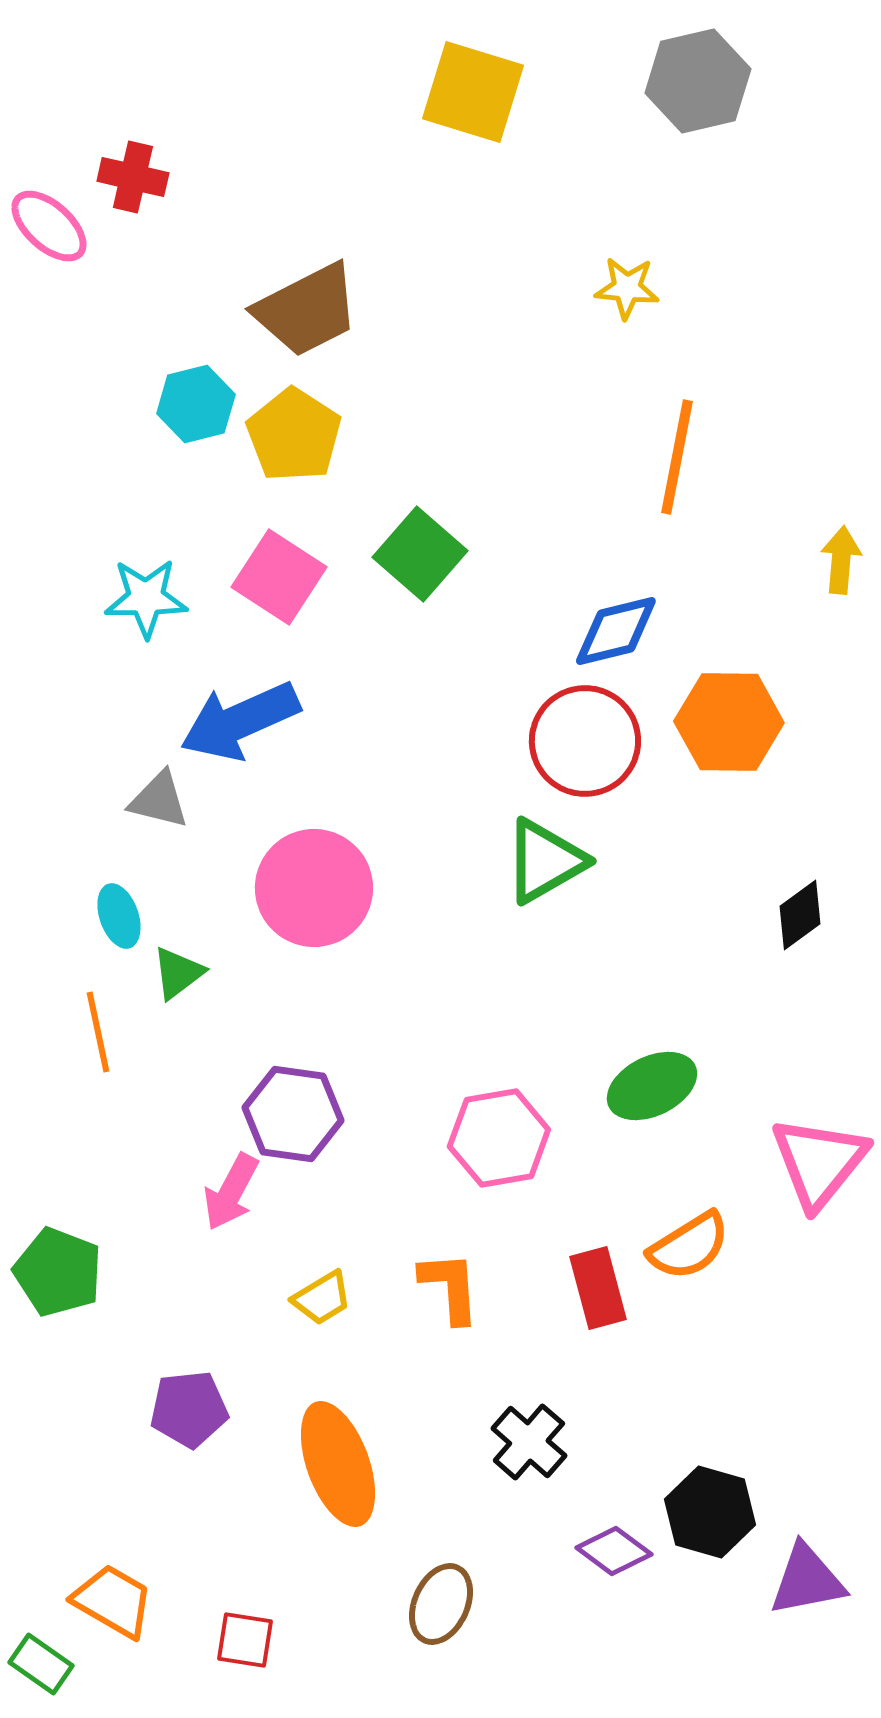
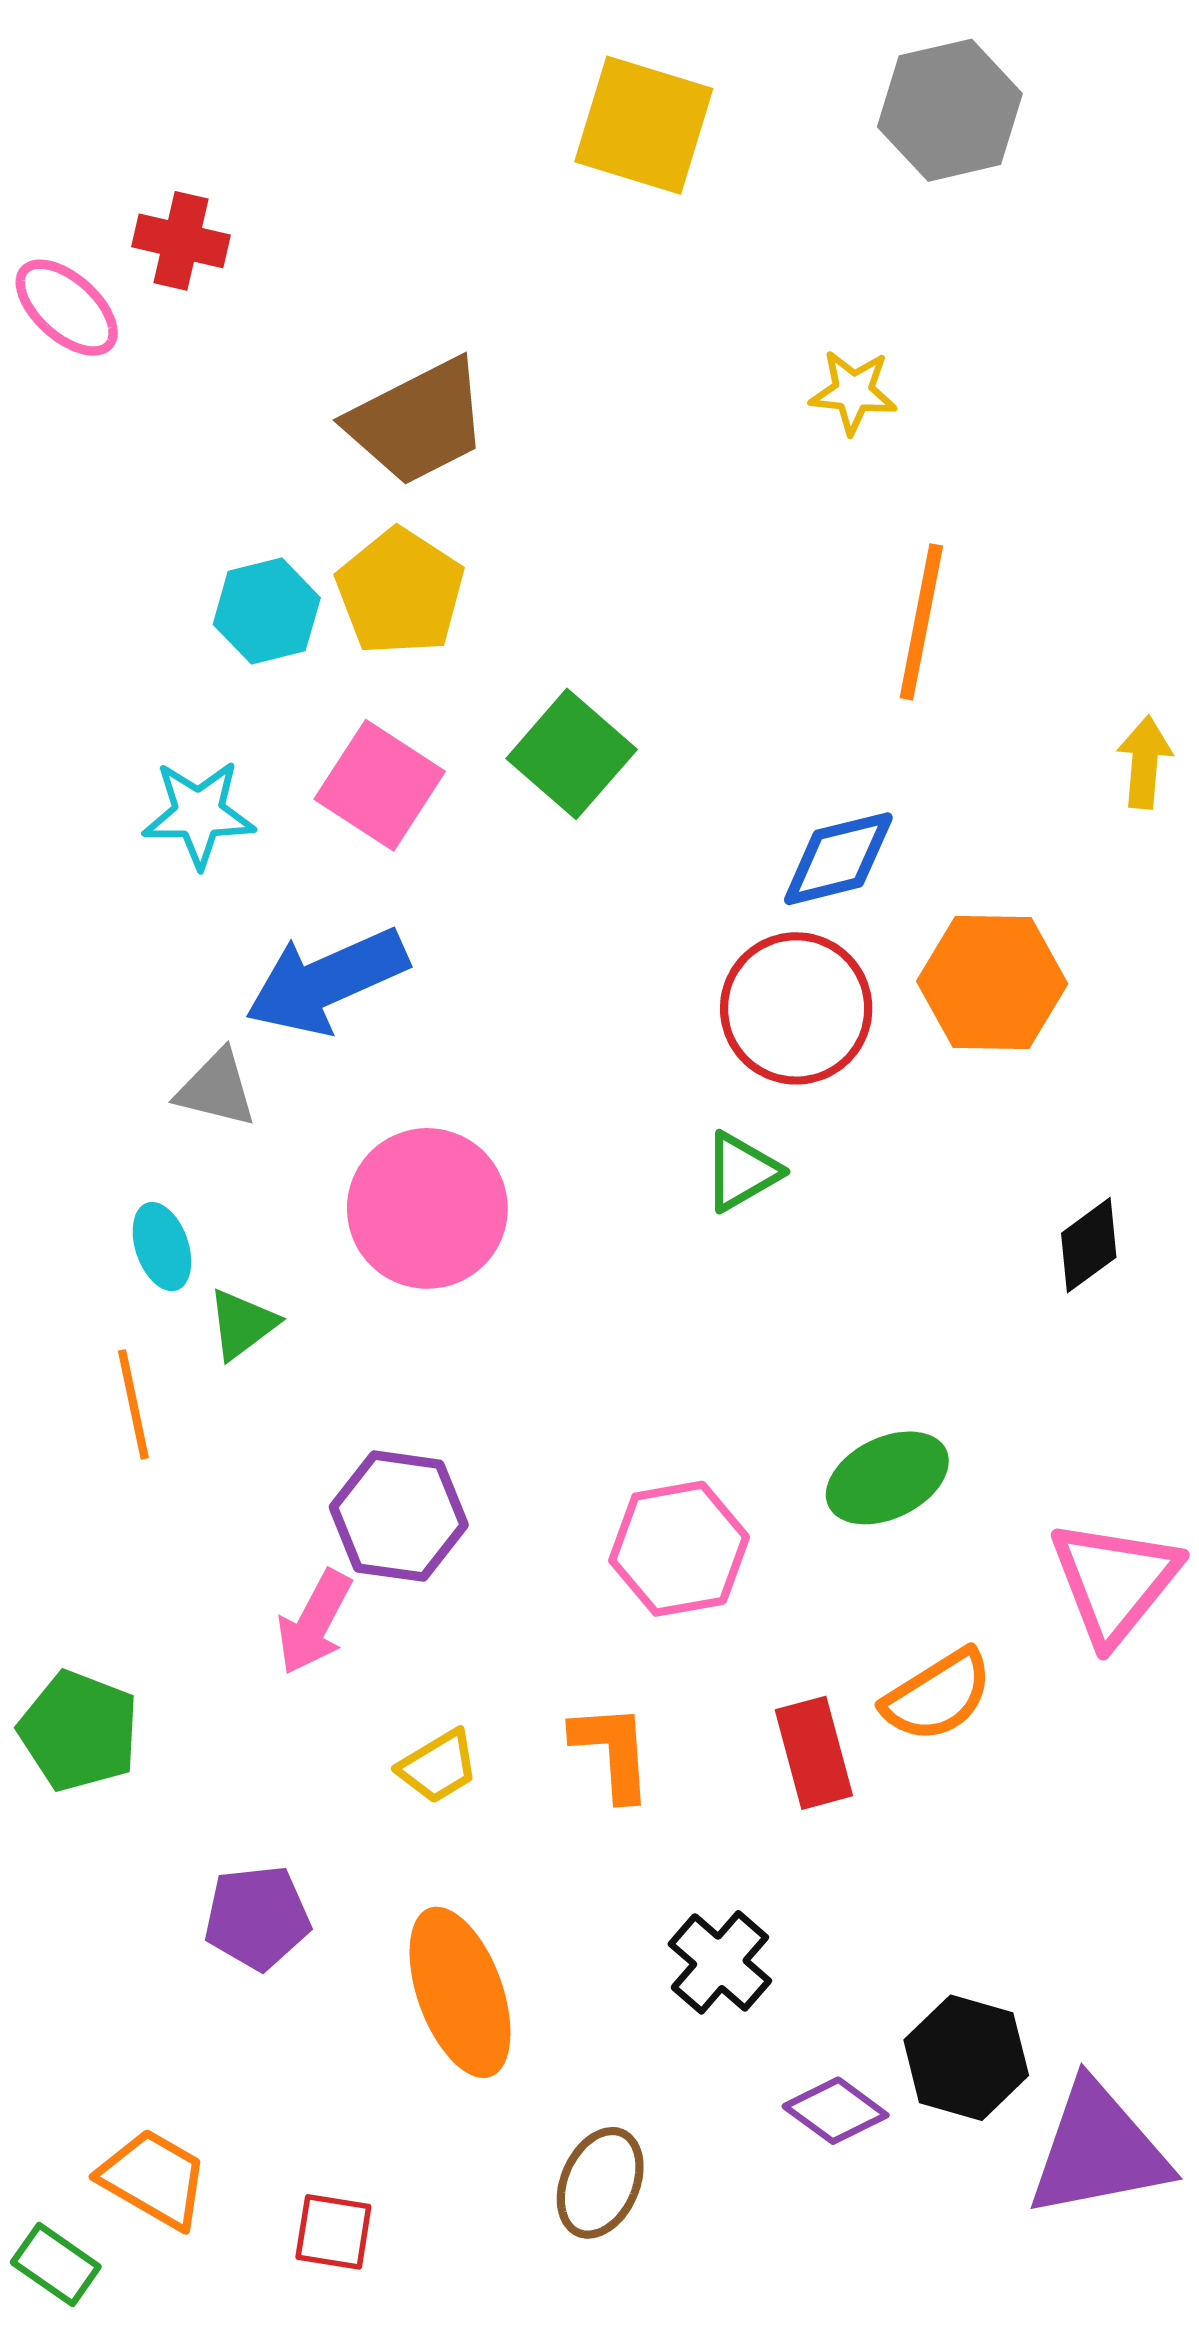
cyan hexagon: (196, 404) -> (267, 611), moved
green triangle: (545, 861) -> (742, 1172), size x0.7
purple triangle: (807, 1580) -> (1098, 2150), size x1.4

